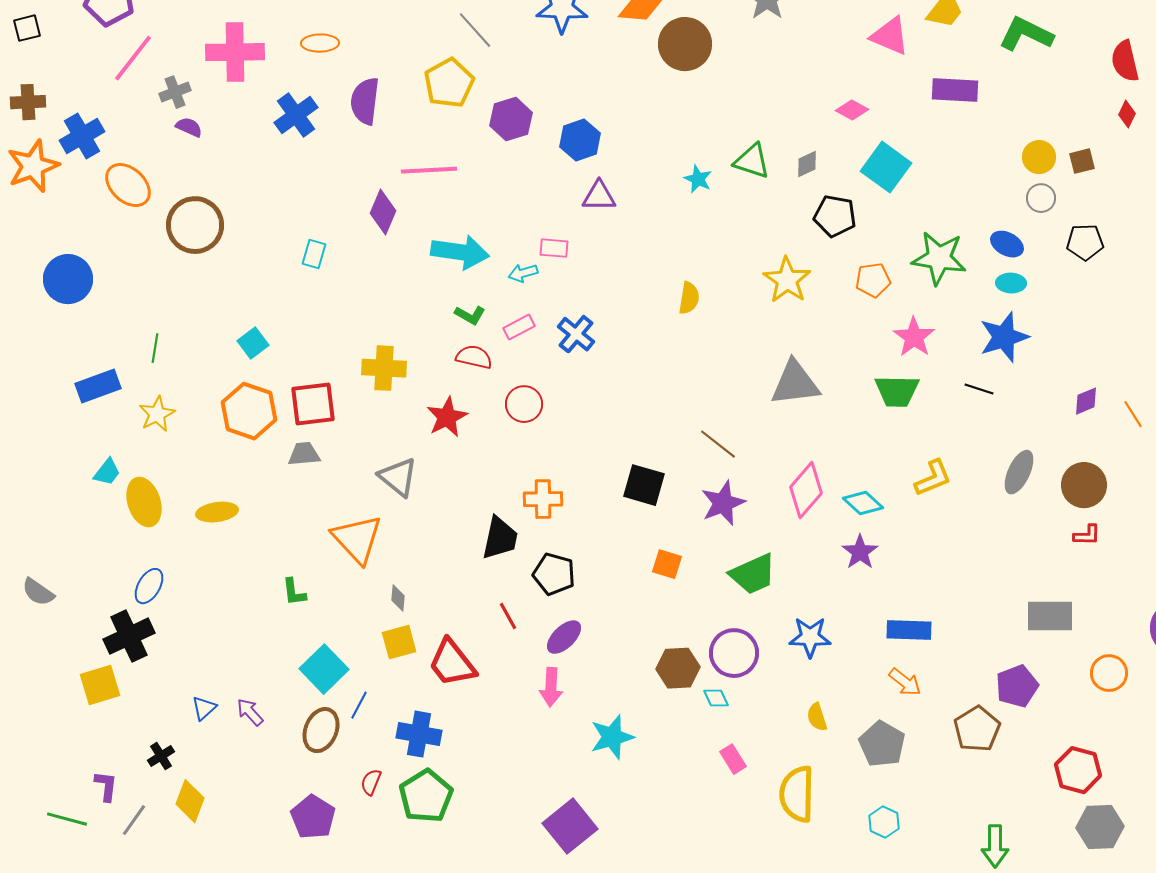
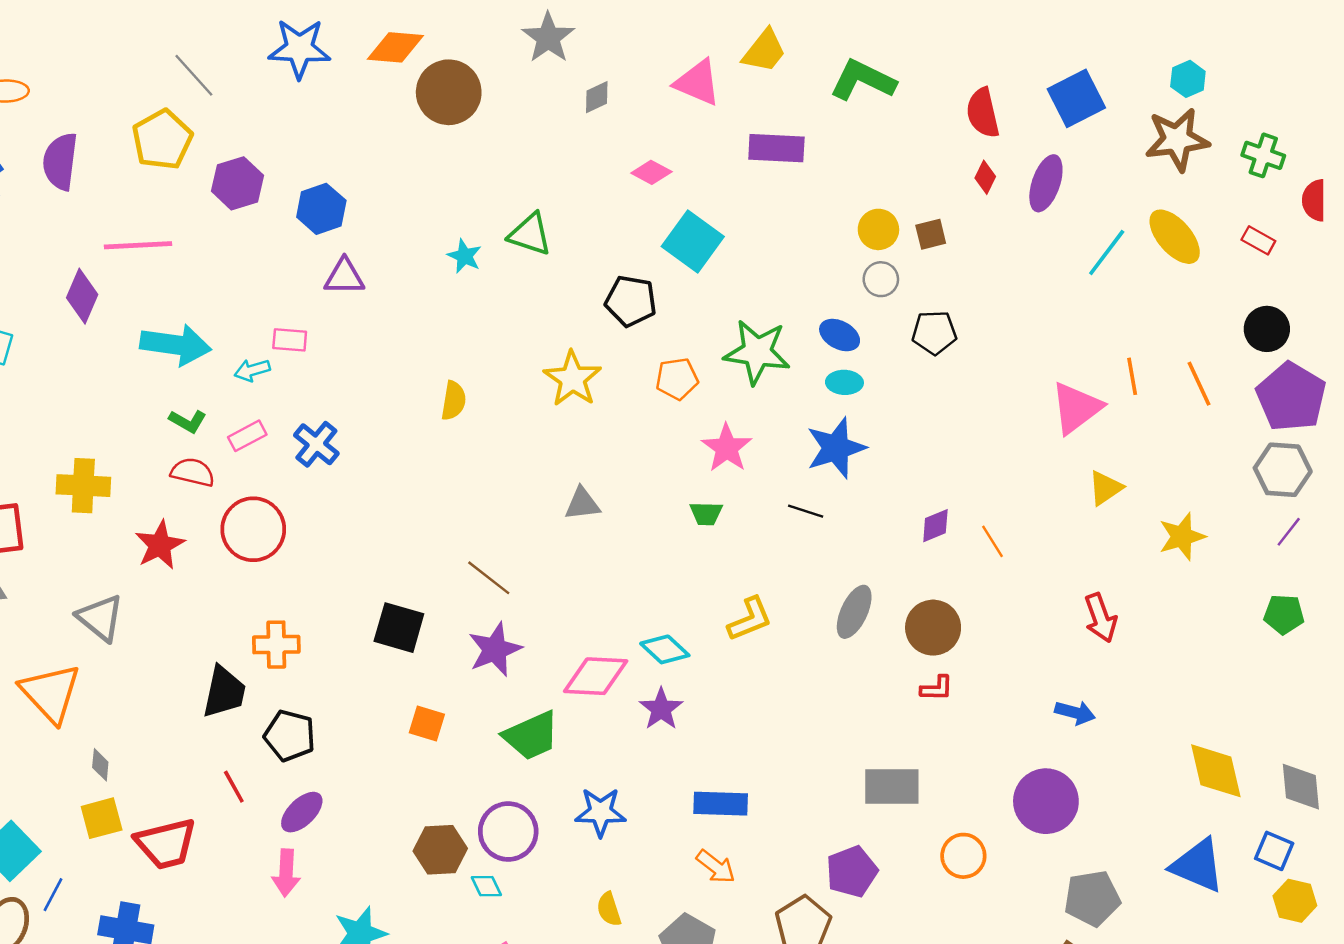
gray diamond: (807, 164) -> (597, 97), moved
gray triangle: (795, 383) -> (582, 504), size x0.6
green trapezoid: (897, 391) -> (706, 513), size x0.6
red circle: (524, 404) -> (253, 529), size x1.4
pink diamond: (806, 490) -> (596, 676), moved, turned 52
red trapezoid: (452, 663) -> (166, 844), turned -66

